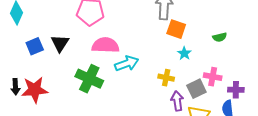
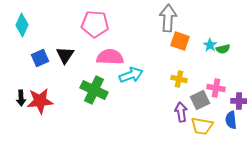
cyan star: (184, 53) -> (210, 45), moved
yellow cross: (166, 78) -> (179, 79), moved

